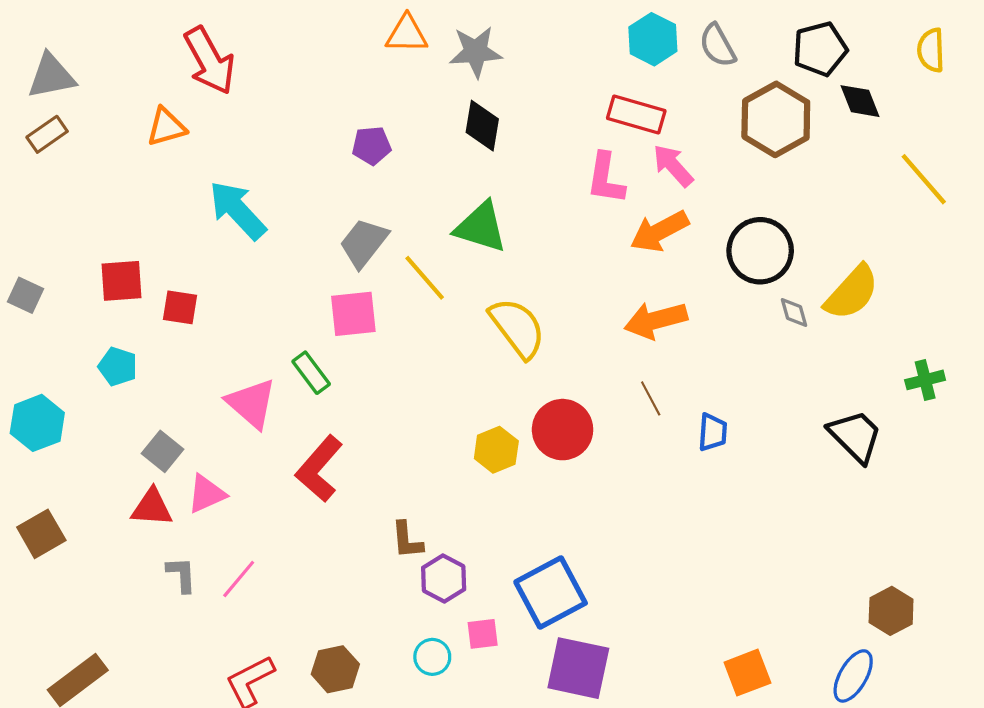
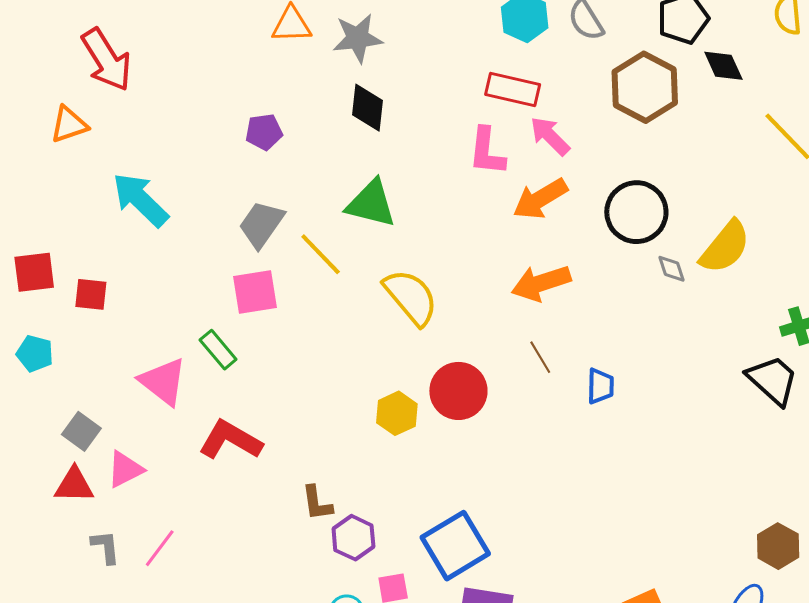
black trapezoid: (855, 436) -> (772, 380), moved
red L-shape: (319, 469) -> (230, 440), turned 82

